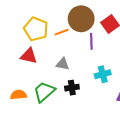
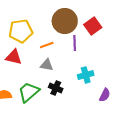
yellow pentagon: (36, 29) -> (21, 31), turned -30
orange line: (62, 32) -> (47, 45), moved
black cross: (72, 88) -> (56, 88), turned 32

